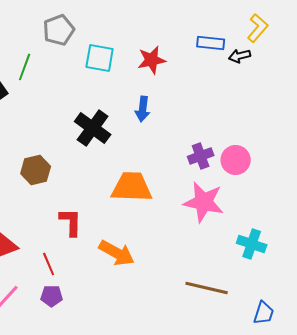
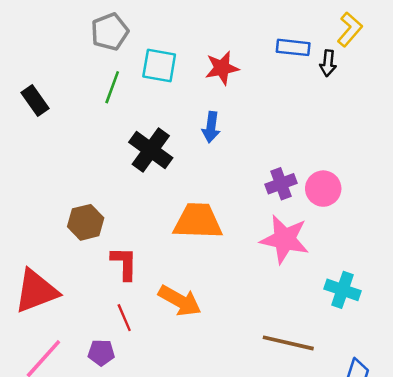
black arrow: (240, 56) -> (328, 63), turned -70
green line: (25, 67) -> (112, 87), moved
brown hexagon: (36, 170) -> (86, 222), moved
red line: (49, 264) -> (124, 318), moved

